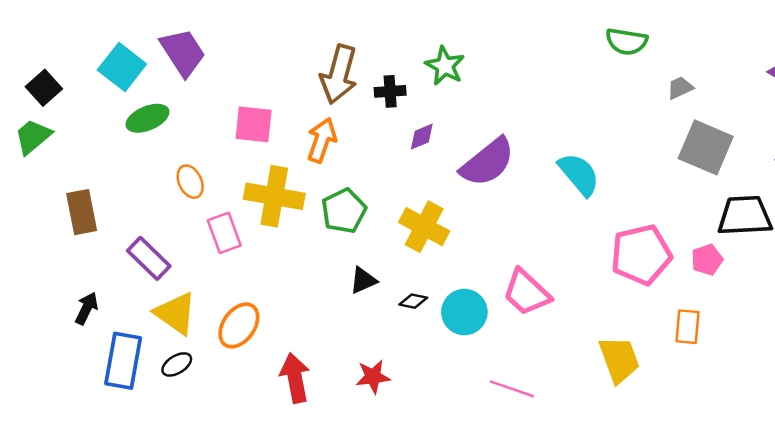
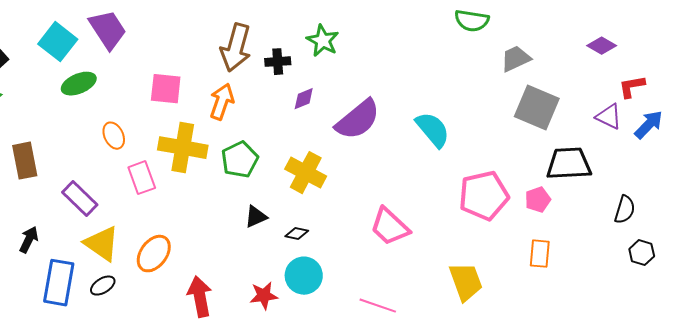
gray trapezoid: (680, 88) -> (516, 59), size x1.4
cyan circle: (464, 312) -> (304, 276), moved
orange rectangle: (687, 327) -> (540, 254), moved

